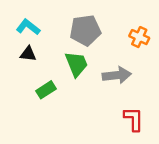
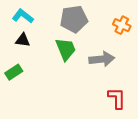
green rectangle: (46, 90) -> (14, 72), moved

